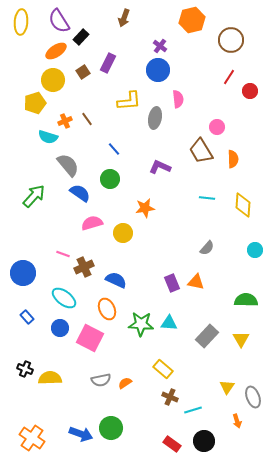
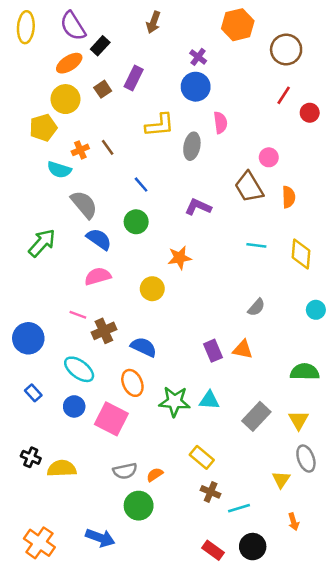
pink semicircle: (92, 223) -> (98, 276), moved
gray ellipse: (253, 397) -> (306, 459), moved
green circle: (111, 428) -> (139, 506), moved

